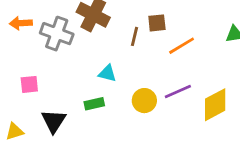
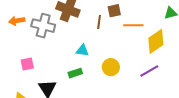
orange line: (182, 46) -> (133, 25), turned 36
purple line: (178, 91) -> (149, 71), moved
yellow diamond: (215, 105) -> (156, 41), moved

